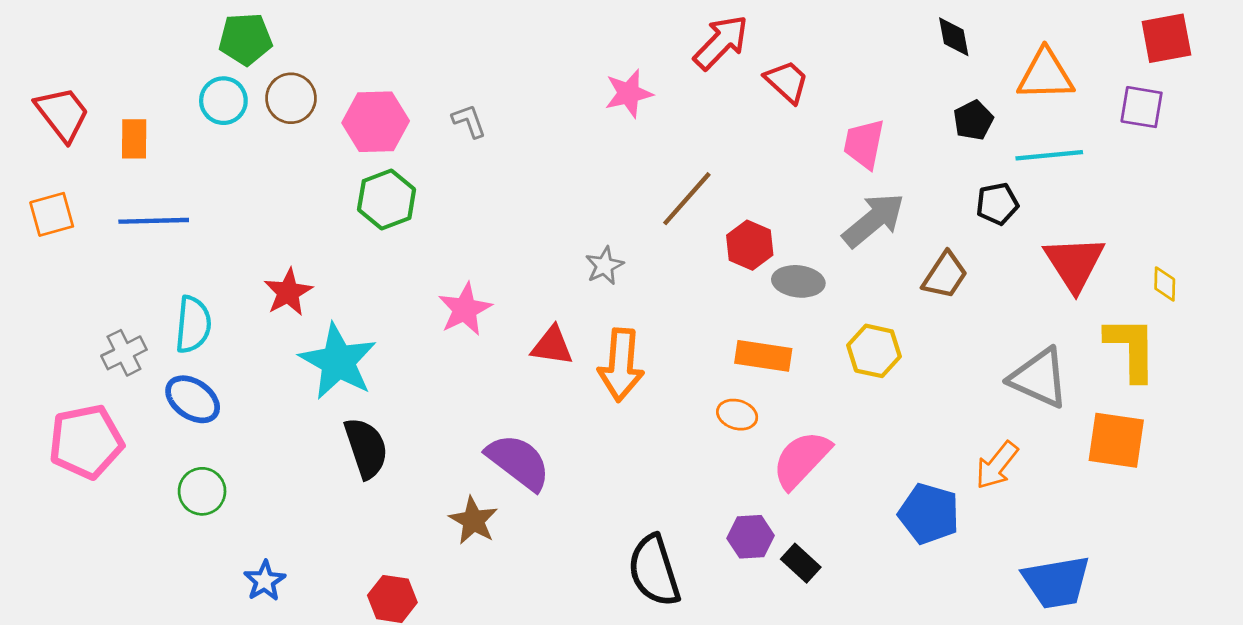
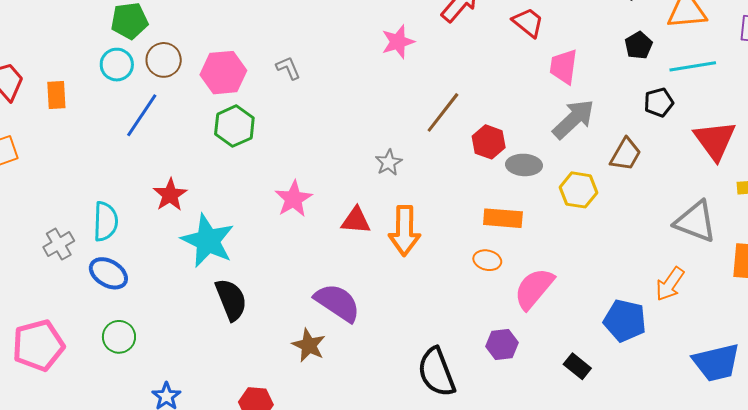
red trapezoid: (787, 82) -> (528, 23), moved
blue line: (154, 221) -> (142, 115), moved, turned -51
yellow hexagon: (874, 351) -> (578, 190), moved
pink pentagon: (86, 442) -> (38, 345), moved
black rectangle: (801, 563) -> (577, 366), moved

